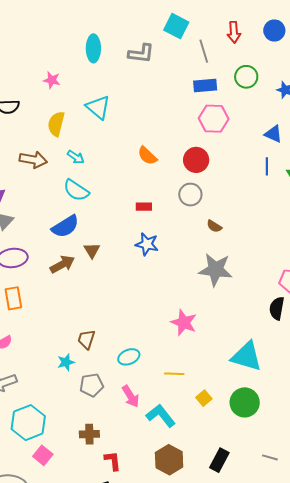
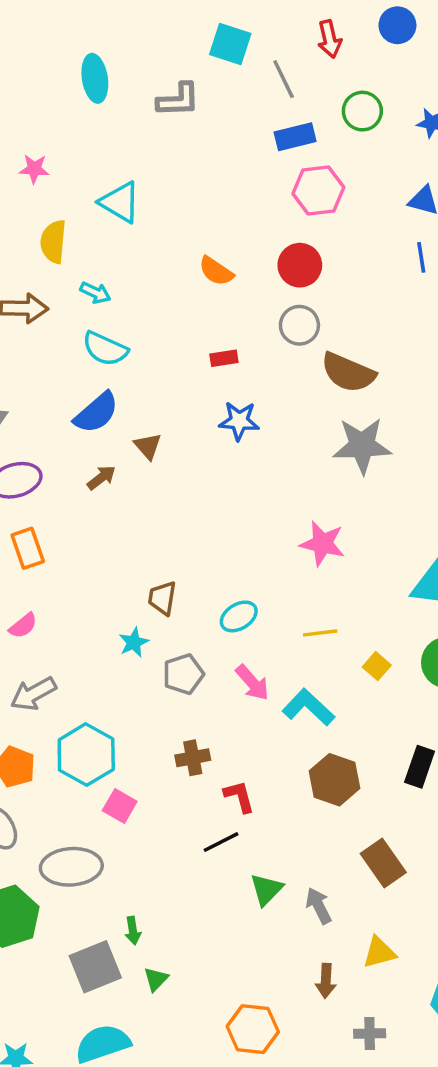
cyan ellipse: (93, 48) -> (95, 78), moved
brown semicircle: (214, 226) -> (348, 373), size x2.0
brown arrow: (62, 264) -> (101, 478), size x0.7

